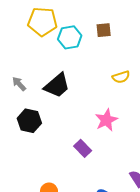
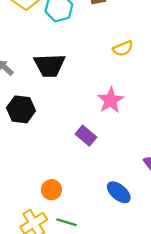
black trapezoid: (57, 86) -> (49, 65), turned 44

